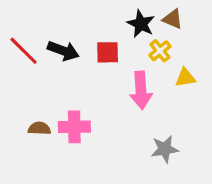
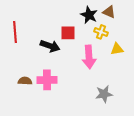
red line: (24, 51) -> (15, 32), turned 40
black arrow: (63, 51) -> (50, 46), moved
yellow cross: (160, 51) -> (101, 32), turned -32

